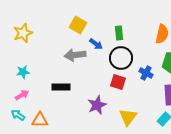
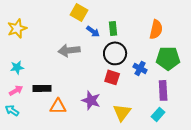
yellow square: (78, 25) -> (79, 12), moved
blue arrow: (96, 44) -> (93, 31), moved
black rectangle: (61, 87) -> (42, 88), moved
purple star: (97, 105) -> (91, 100), turned -30
orange triangle: (40, 120) -> (58, 106), moved

